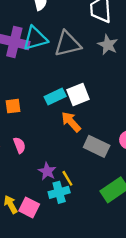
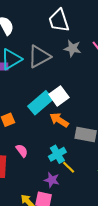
cyan rectangle: (55, 97) -> (40, 103), size x1.4
purple star: (47, 171) -> (52, 180), moved
cyan cross: (59, 192) -> (57, 154), moved

